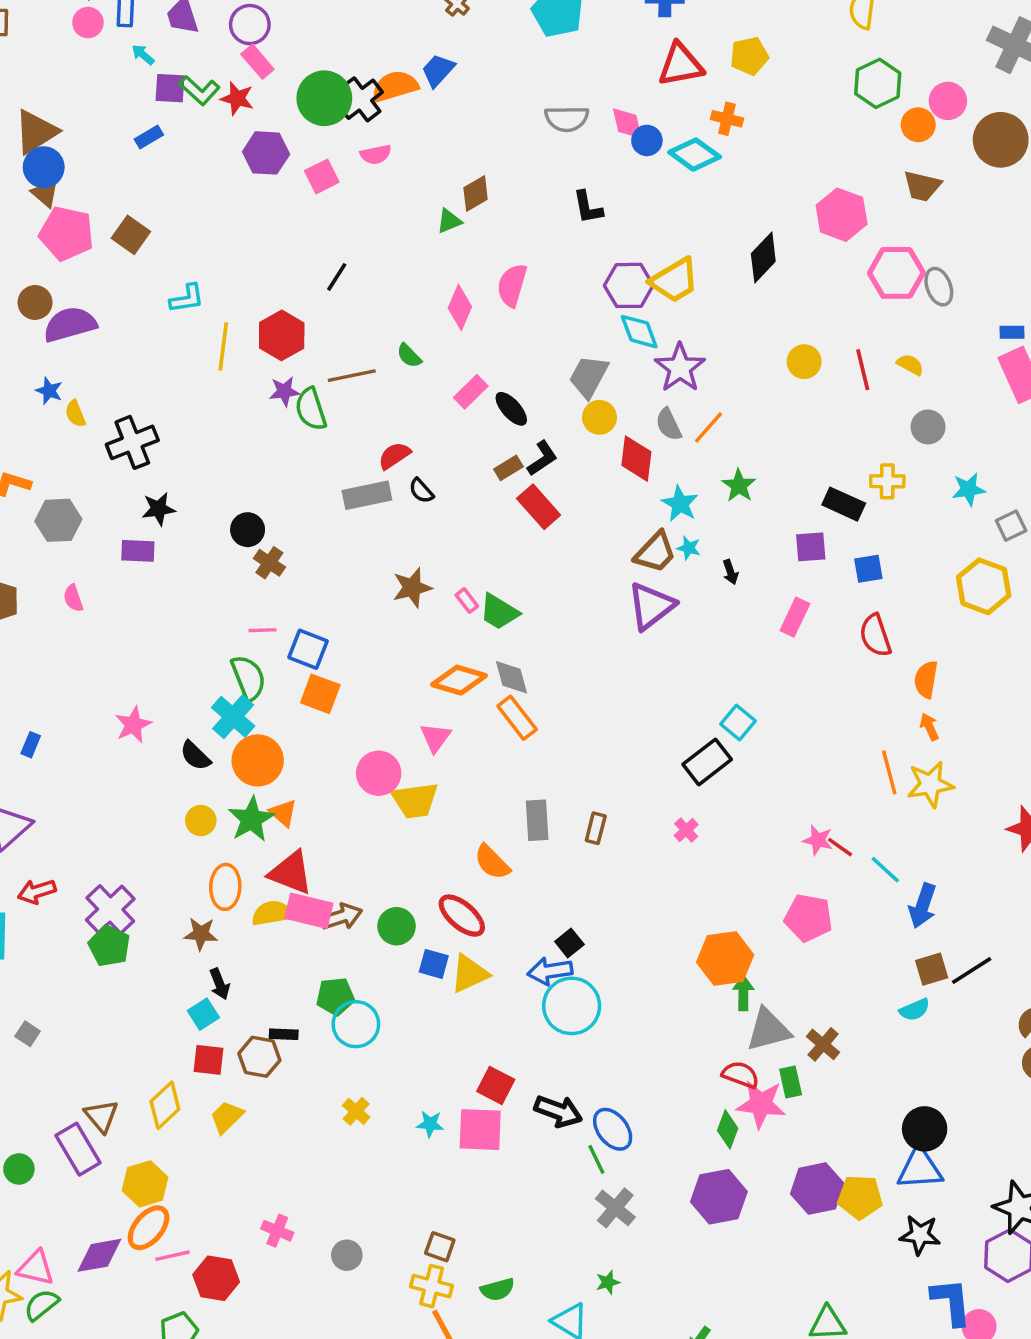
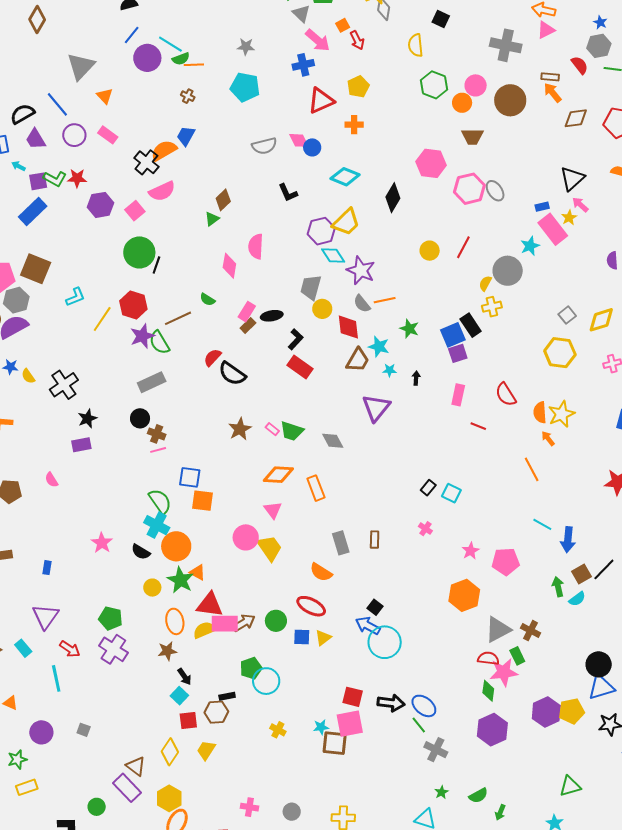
pink rectangle: (257, 62) -> (108, 135), moved
green circle: (324, 98) -> (139, 252), moved
blue rectangle: (149, 137) -> (33, 211), size x1.8
pink semicircle: (376, 154) -> (162, 191), size x1.5
cyan diamond: (695, 155) -> (345, 177), moved
brown square: (131, 235) -> (36, 269), size x1.4
yellow line: (223, 347) -> (102, 319), turned 40
yellow semicircle: (910, 365) -> (485, 283), moved, turned -77
red line: (863, 370) -> (463, 247), turned 55
purple star: (284, 391) -> (142, 336), size x1.4
black ellipse: (511, 409) -> (272, 316), turned -45
orange line: (708, 427) -> (385, 300), turned 50
gray circle: (928, 427) -> (508, 271), size x1.5
brown rectangle: (508, 468) -> (248, 326), moved
cyan star: (969, 489) -> (530, 246), moved
black semicircle: (421, 491) -> (232, 374), size x1.8
gray rectangle: (367, 495) -> (152, 382), moved
black rectangle: (844, 504) -> (471, 325), turned 45
gray hexagon: (58, 520) -> (16, 300), moved
brown trapezoid: (655, 552) -> (358, 360), moved
blue square: (868, 569) -> (453, 335), moved, size x1.4
black arrow: (730, 572) -> (416, 378), turned -144
pink line: (262, 630) -> (158, 450), moved
gray diamond: (512, 677) -> (333, 441), moved
orange rectangle: (517, 718) -> (316, 488), turned 30
cyan square: (738, 722) -> (451, 493), moved
black rectangle: (707, 762) -> (428, 488), size x0.6
yellow star: (930, 784) -> (561, 414), moved
yellow trapezoid: (415, 800) -> (270, 548), turned -104
pink star: (818, 840) -> (470, 551), moved, turned -30
red line: (840, 847) -> (478, 426), moved
red arrow: (37, 892) -> (70, 649), turned -115
green pentagon: (109, 946) -> (111, 618), moved
blue arrow: (550, 971) -> (368, 626), turned 50
yellow triangle: (470, 974) -> (323, 638), size x0.7
green arrow: (743, 993) -> (558, 587), moved
brown square: (440, 1247) -> (335, 743), moved, size x1.5
green semicircle: (498, 1289) -> (478, 796), moved

